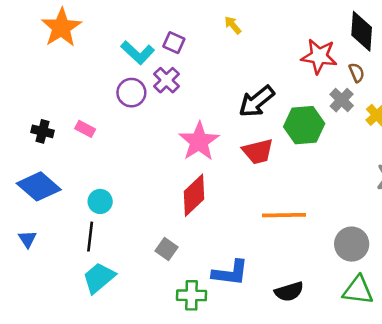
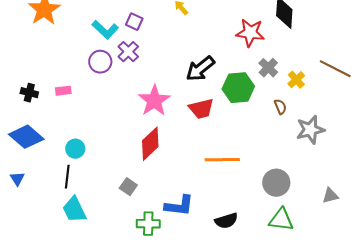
brown semicircle: (357, 73) -> (280, 107), moved
pink rectangle: (85, 129) -> (63, 91), turned -35
cyan trapezoid: (99, 278) -> (74, 210), turned -76

